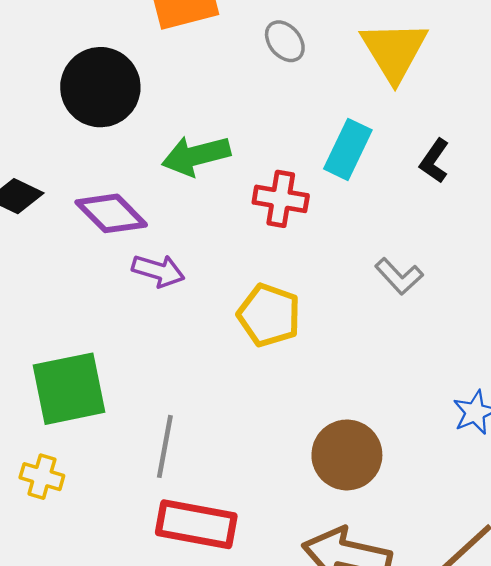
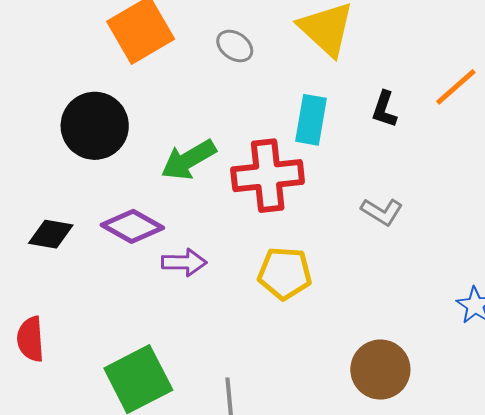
red cross: (281, 199) -> (268, 176), size x1.5

